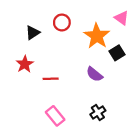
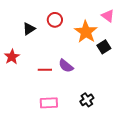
red star: (25, 64) -> (12, 57), moved
purple semicircle: (95, 74) -> (66, 66), moved
pink rectangle: (55, 116) -> (49, 103), turned -54

